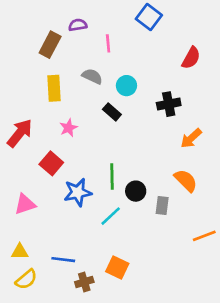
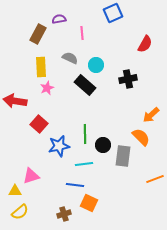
blue square: (149, 17) -> (113, 13), turned 30
black rectangle: (112, 112) -> (85, 85), size x1.5
pink star: (68, 128) -> (47, 88), moved
red arrow: (20, 133) -> (15, 101), turned -120
orange arrow: (191, 138) -> (151, 115), moved
pink triangle: (25, 204) -> (31, 176), moved
gray rectangle: (162, 206) -> (123, 156), size x1.5
cyan line: (111, 216) -> (84, 164), turned 36
blue line: (63, 260) -> (75, 185), moved

